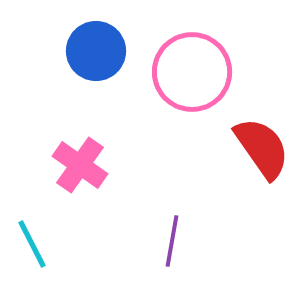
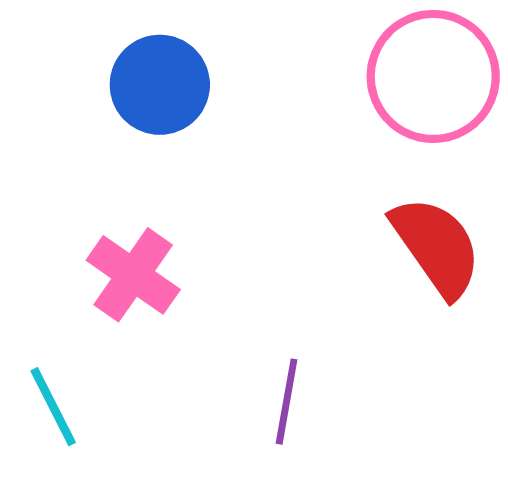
pink circle: (192, 72) -> (433, 76), moved

